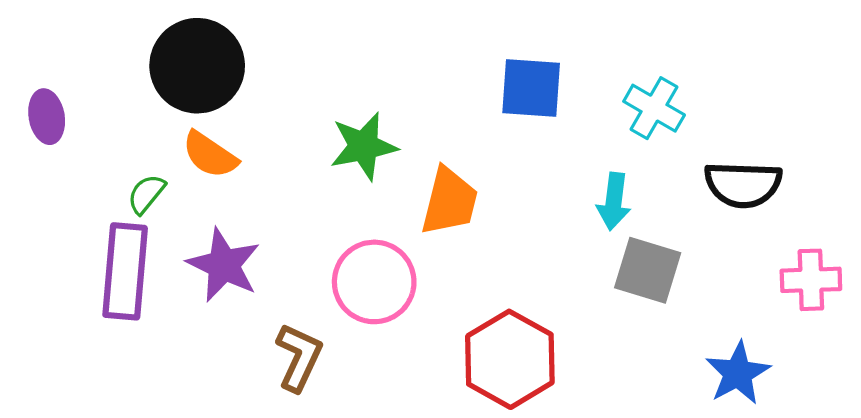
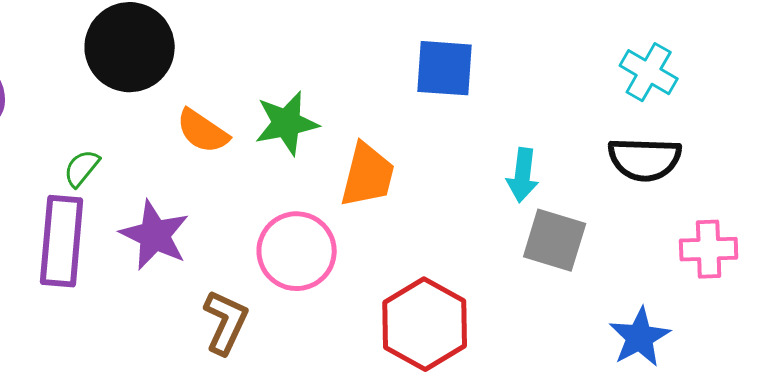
cyan cross: (654, 108) -> (649, 72), moved
orange semicircle: (210, 155) -> (203, 131), moved

